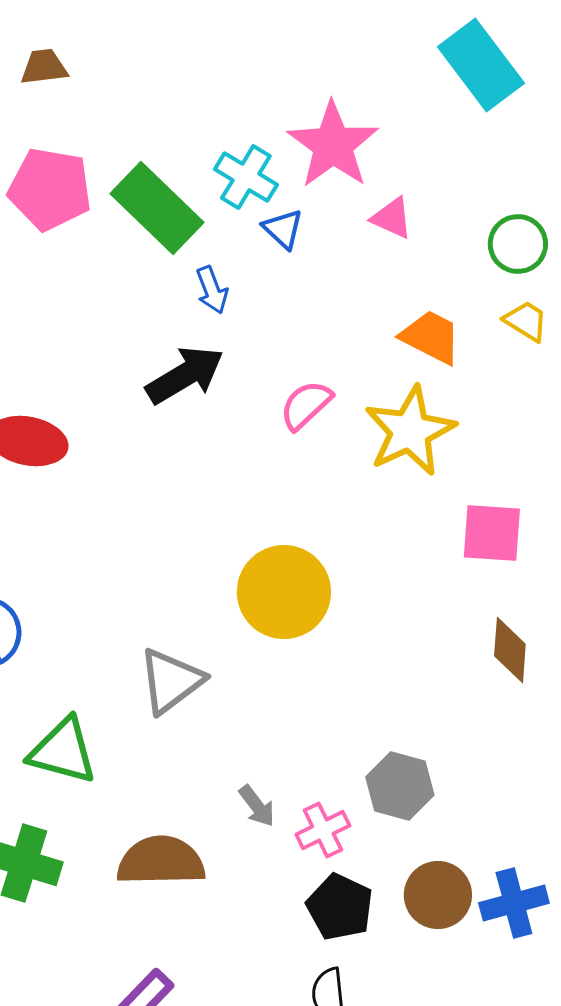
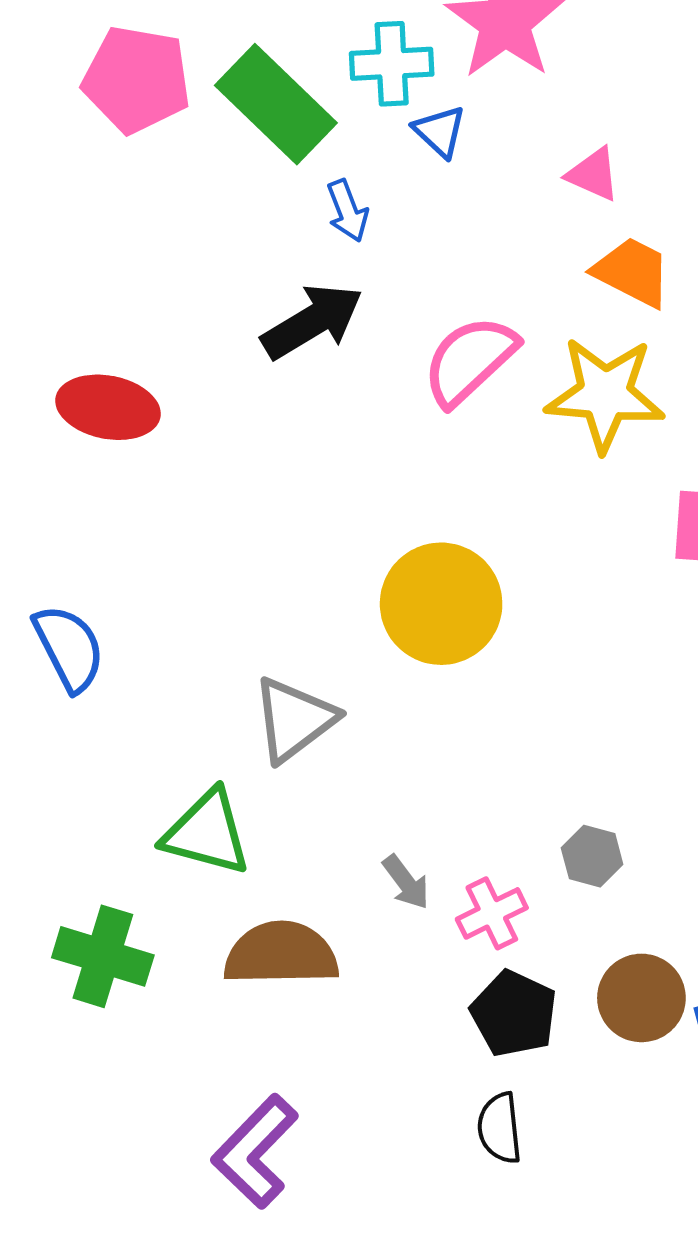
cyan cross: (246, 177) -> (392, 64), turned -34
pink triangle: (392, 218) -> (593, 174), moved
pink semicircle: (306, 405) -> (470, 360), size x1.4
yellow star: (410, 431) -> (605, 394), turned 30
green triangle: (63, 751) -> (207, 833), moved
gray hexagon: (400, 786) -> (592, 856), size x0.7

